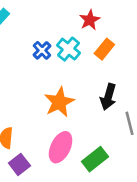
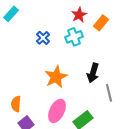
cyan cross: (68, 49) -> (74, 37), moved, turned 30
orange rectangle: (104, 49) -> (101, 23), moved

